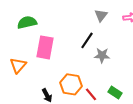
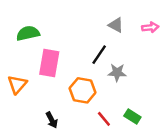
gray triangle: (101, 15) -> (116, 25), turned -40
orange hexagon: (71, 84) -> (83, 90), moved

